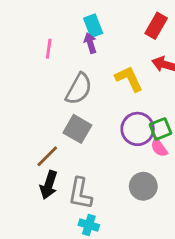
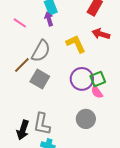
pink line: (49, 49) -> (20, 23), turned -64
brown line: (47, 156) -> (22, 65), moved
black arrow: (49, 185) -> (23, 130), moved

